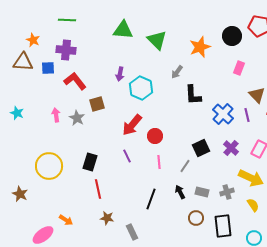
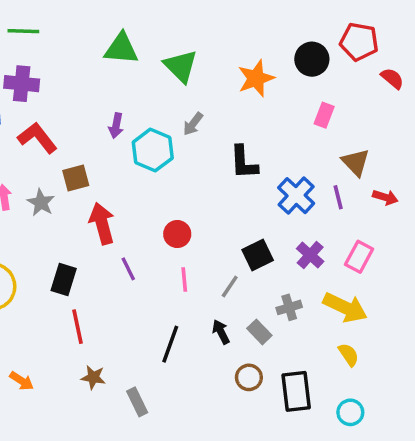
gray arrow: (177, 72) -> (193, 124), moved
red arrow: (132, 125) -> (102, 224), moved, turned 125
gray rectangle: (202, 192) -> (259, 332), turned 32
gray cross: (227, 192) -> (289, 307), moved

